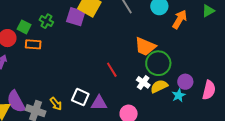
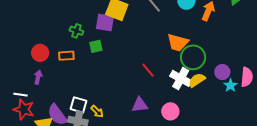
green square: (24, 27) -> (96, 46), moved, turned -32
white cross: (143, 82) -> (181, 78), size x1.5
cyan star: (179, 95) -> (230, 85), moved
white square: (80, 97) -> (79, 105), moved

